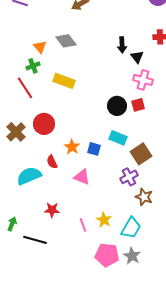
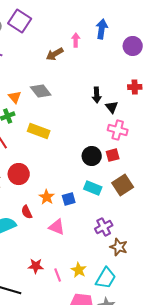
blue square: (94, 149) -> (69, 199), turned -32
brown square: (141, 154) -> (123, 185), moved
red star: (52, 210) -> (36, 266), moved

